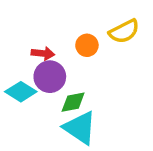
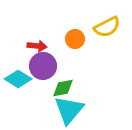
cyan triangle: (80, 128) -> (69, 110), turned 36

